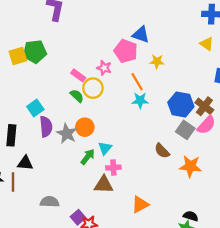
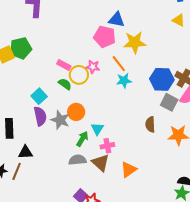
yellow star: (157, 61) -> (135, 43), size x1.6
pink star: (104, 68) -> (93, 67), moved
cyan square: (35, 108) -> (39, 96), moved
brown semicircle: (162, 151) -> (150, 124), turned 49
brown line: (13, 182) -> (17, 171), turned 30
brown triangle: (104, 185) -> (101, 163), turned 48
gray semicircle: (50, 202) -> (77, 160), moved
orange triangle: (140, 204) -> (129, 170), moved

